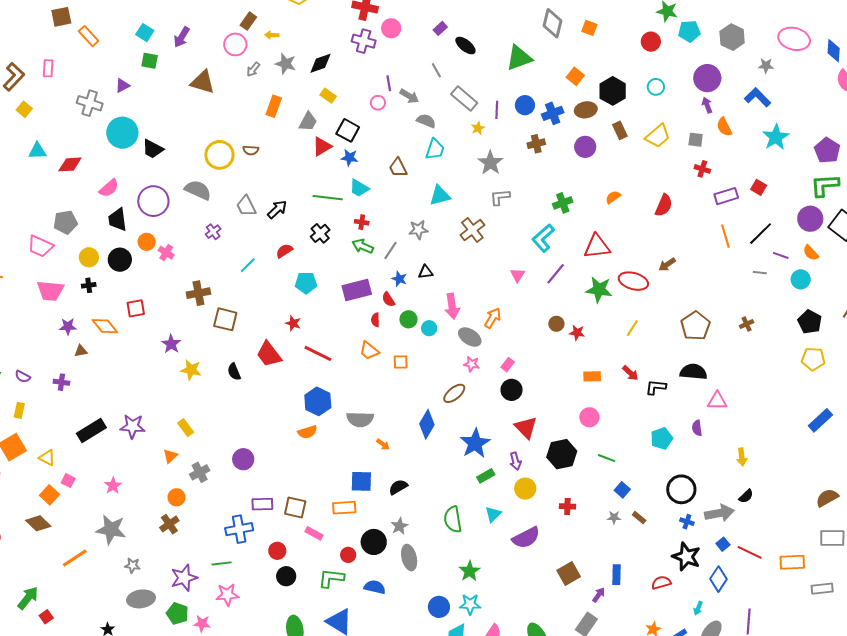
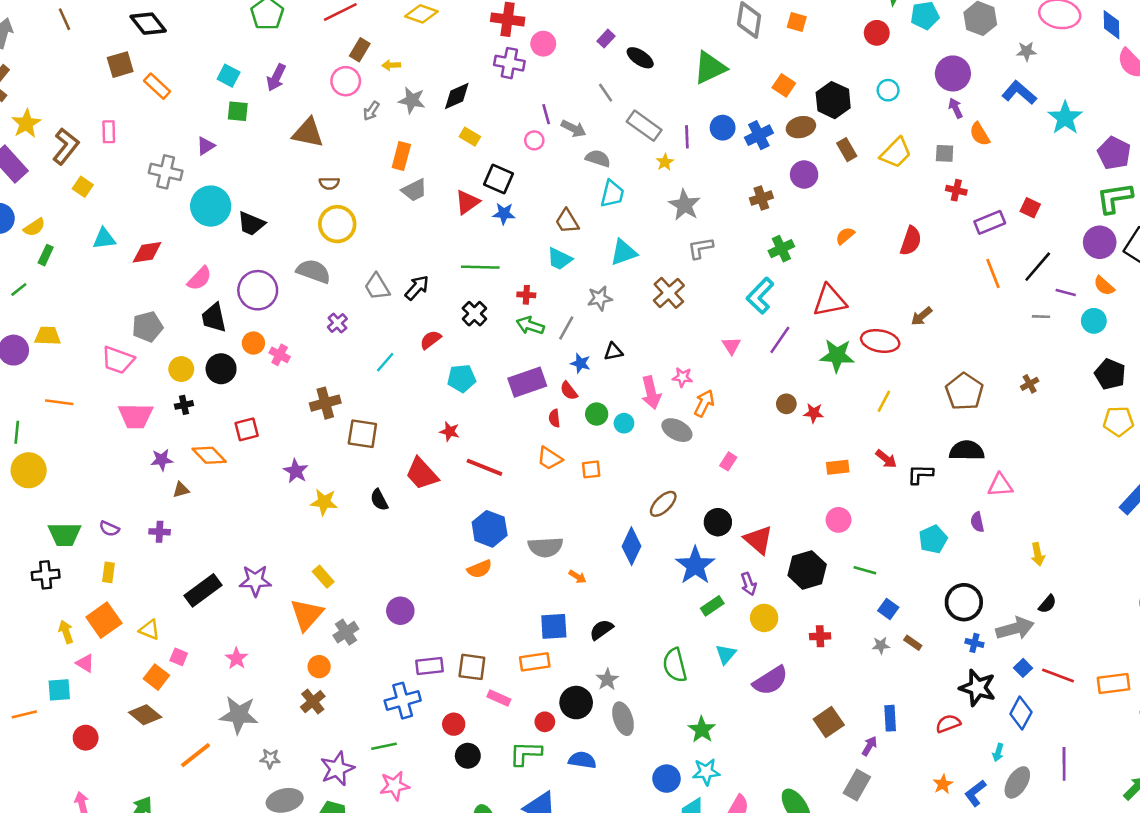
gray trapezoid: (308, 122) -> (414, 190), moved, turned 40
cyan star: (776, 137) -> (1065, 118), moved
brown cross: (536, 144) -> (761, 198), moved
brown semicircle: (251, 150) -> (329, 183), moved
cyan trapezoid: (359, 188) -> (560, 259), moved
pink star: (472, 364) -> (683, 377), moved
black circle: (512, 390) -> (718, 522), moved
orange triangle: (170, 456) -> (307, 614), size x1.8

